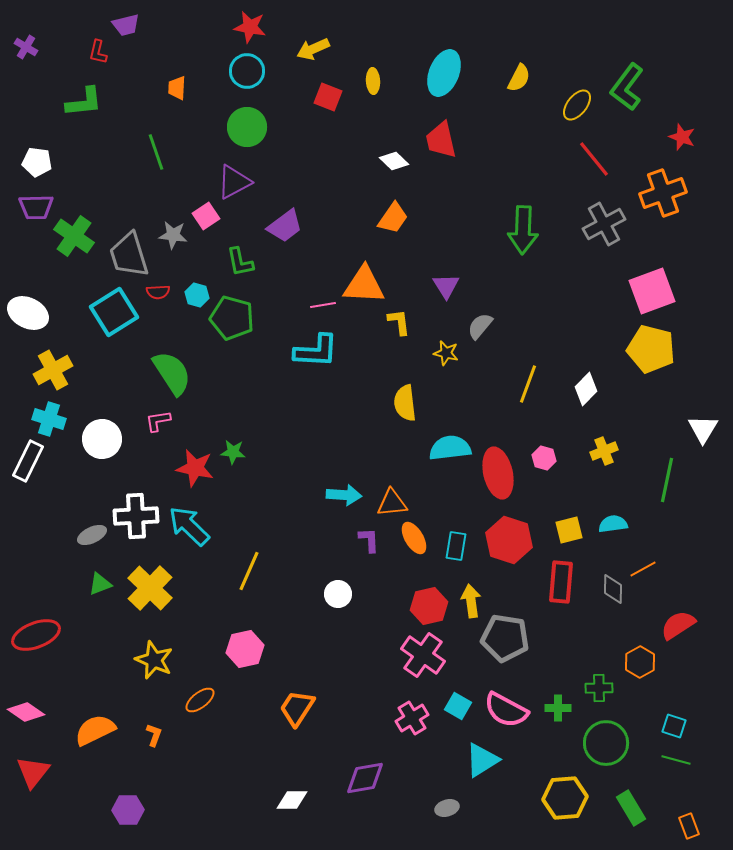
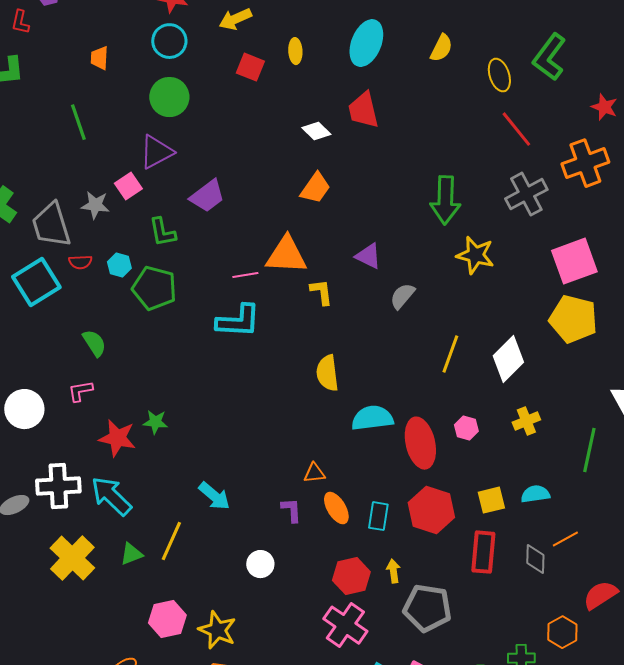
yellow ellipse: (577, 105) -> (499, 75), turned -56
purple triangle: (446, 286) -> (368, 256), turned -32
yellow star: (446, 353) -> (475, 255), moved, size x1.5
green semicircle: (172, 373) -> (94, 343), size x0.6
white diamond: (586, 389) -> (508, 359), size x1.4
cyan arrow: (344, 495) -> (214, 496), moved, turned 36
orange triangle: (392, 503) -> (314, 473), size x0.7
green triangle: (100, 584) -> (131, 554), moved
yellow arrow: (471, 601) -> (393, 571), size x0.7
yellow star: (154, 660) -> (217, 630), moved

